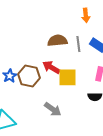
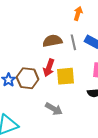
orange arrow: (86, 15) -> (78, 13), turned -152
red arrow: (51, 67) -> (49, 68), turned -96

